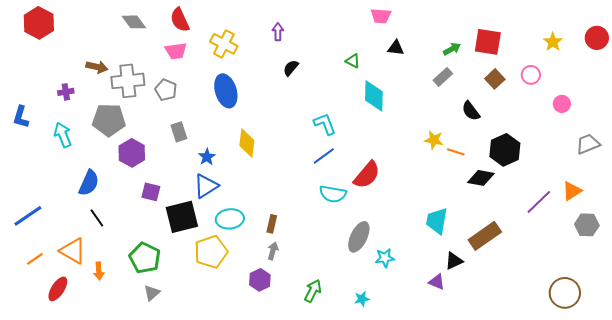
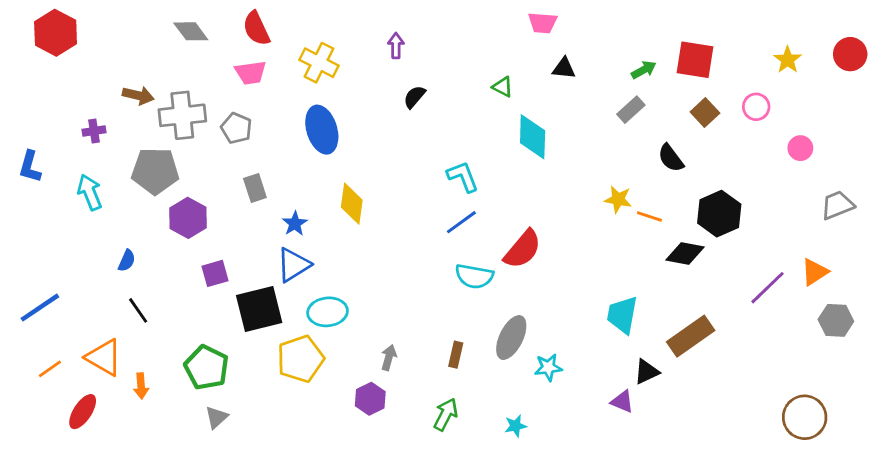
blue semicircle: (89, 183) -> (127, 261), size x0.6
purple square: (151, 192) -> (215, 273), turned -30
brown rectangle: (272, 224) -> (456, 355), moved

